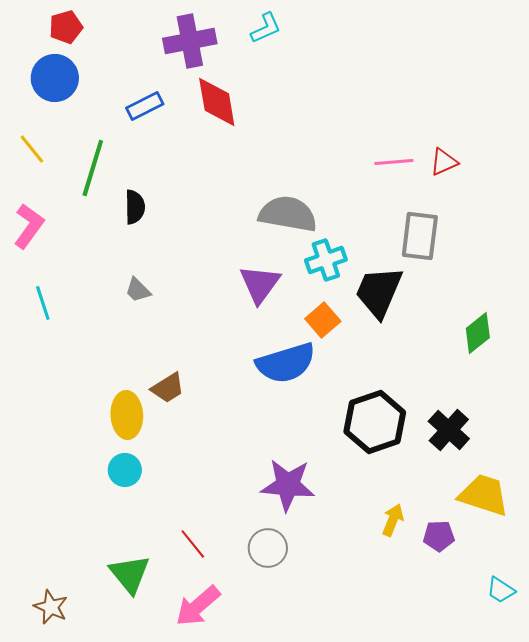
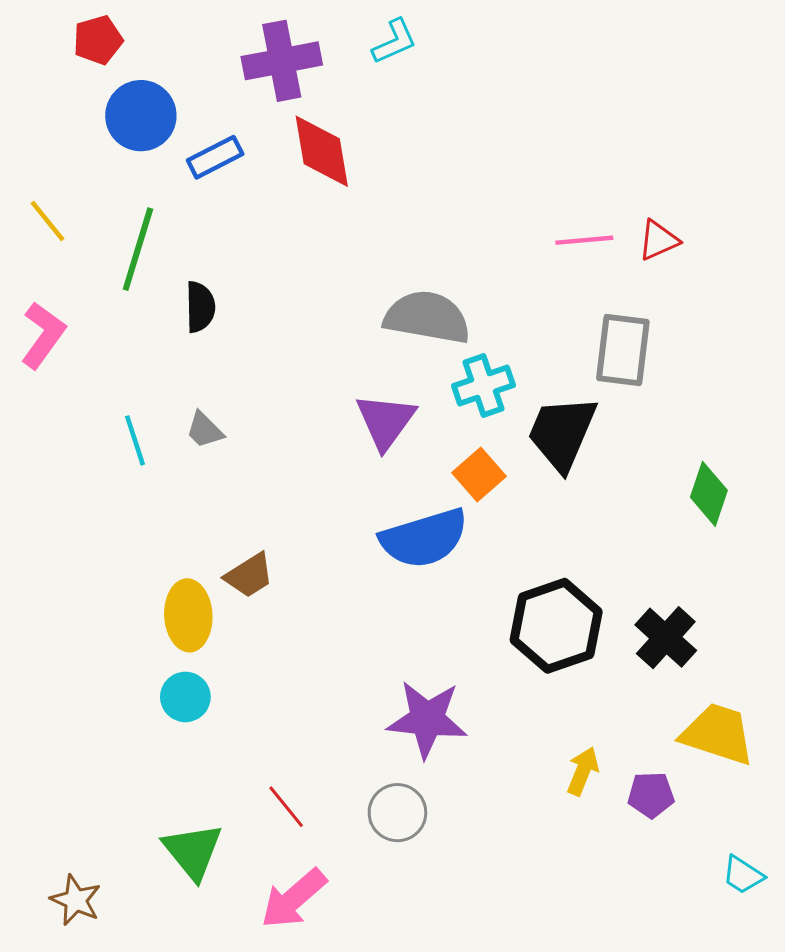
blue circle: (55, 78) -> (141, 116), moved
cyan line: (43, 303) -> (135, 440), moved
green diamond: (478, 333) -> (709, 494), turned -33

